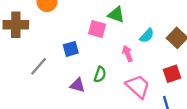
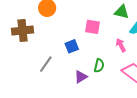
green triangle: (116, 15) -> (122, 12), moved
purple triangle: (77, 85) -> (81, 77), turned -40

